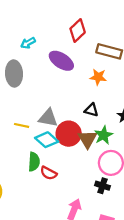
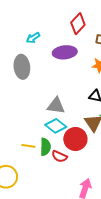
purple ellipse: (61, 61) -> (65, 52), turned -35
yellow line: (22, 125) -> (28, 146), moved
red circle: (69, 134) -> (75, 139), moved

